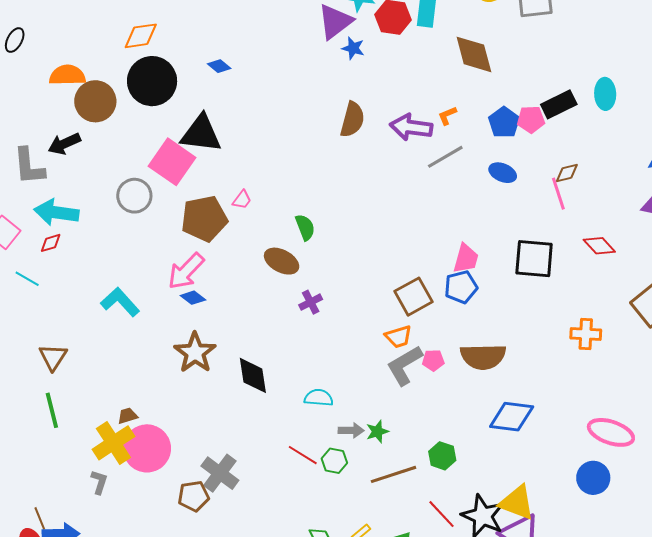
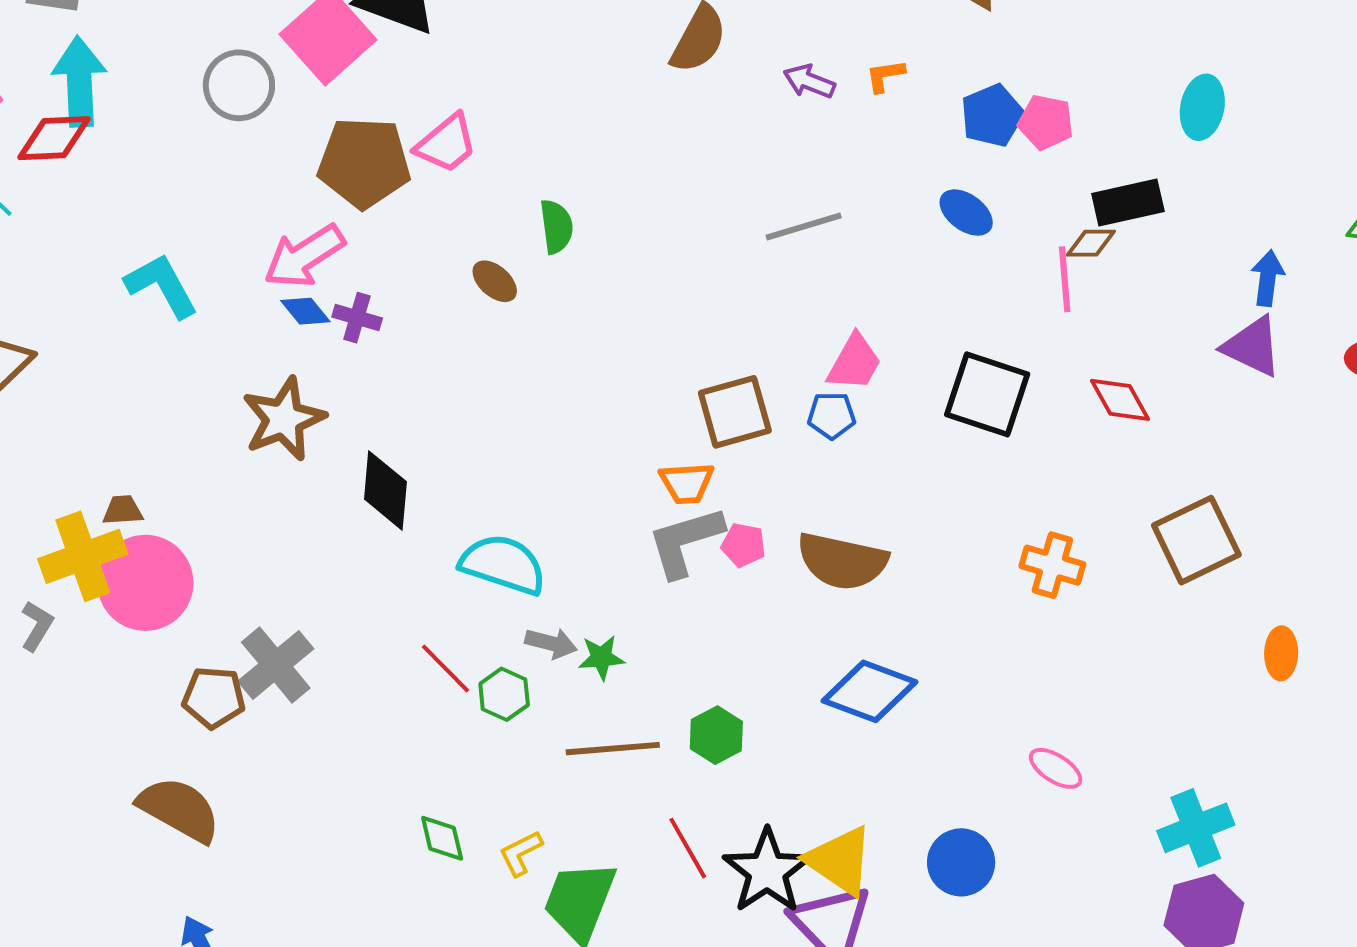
black rectangle: (559, 104) -> (1128, 203), moved
purple arrow: (411, 127) -> (809, 81), size x0.6
gray line: (445, 157) -> (804, 226), moved
pink trapezoid: (242, 200) -> (446, 144), size x1.6
cyan arrow: (56, 212) -> (79, 82), turned 66
red diamond: (51, 243) -> (54, 138), size x1.6
brown ellipse: (282, 261) -> (495, 281), size x0.7
blue pentagon: (461, 287) -> (832, 415), size x0.7
purple cross: (311, 302) -> (357, 318), moved, turned 30
cyan semicircle: (319, 398) -> (503, 564), size x1.5
pink ellipse: (611, 432) -> (1056, 768), size x0.6
blue circle: (593, 478) -> (961, 862), moved

